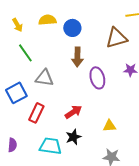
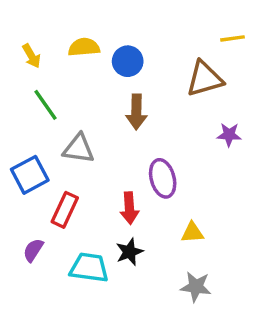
purple ellipse: (97, 78) -> (163, 178), moved
red arrow: (73, 112) -> (129, 208), turned 120
purple semicircle: (12, 145) -> (33, 250), moved, turned -152

